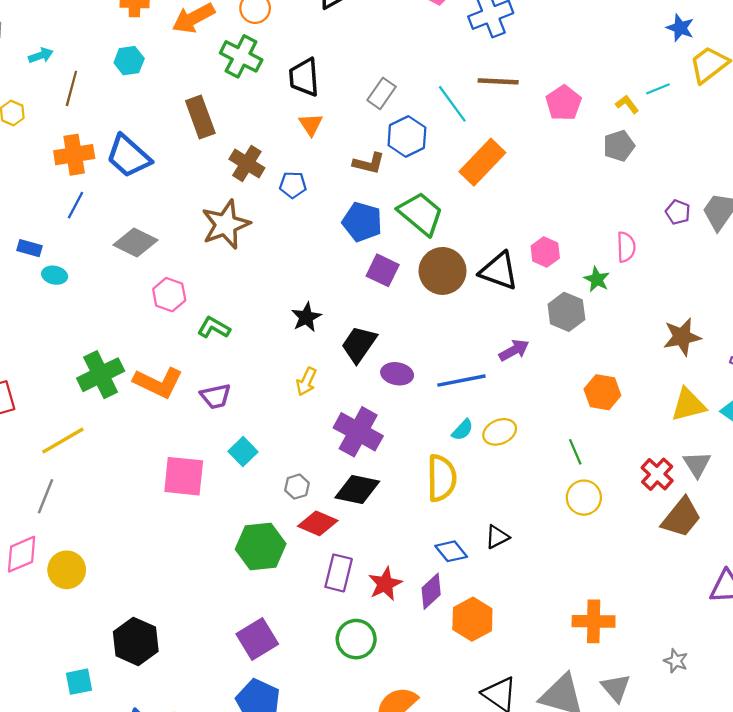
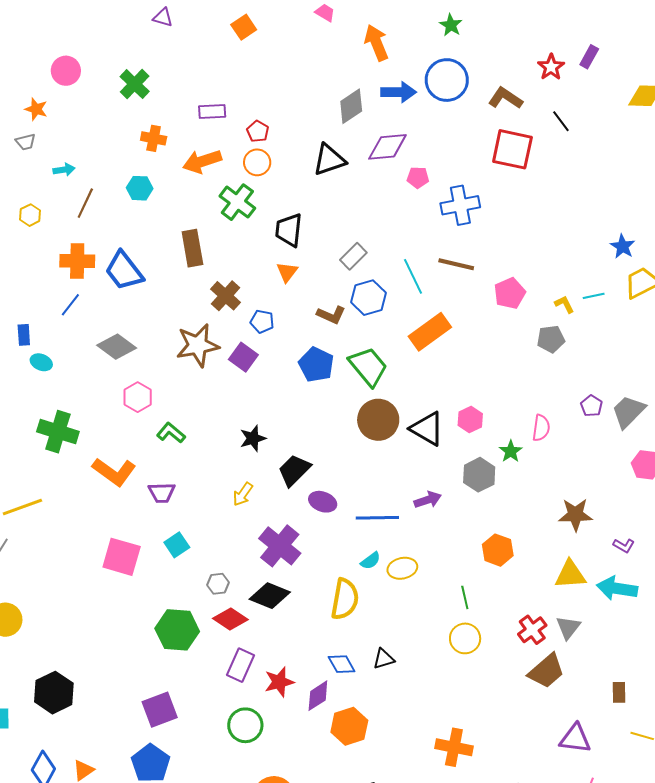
blue rectangle: (30, 248) -> (24, 335), turned 60
purple square: (383, 270) -> (243, 357), moved
green cross: (101, 375) -> (58, 432), moved, turned 33

